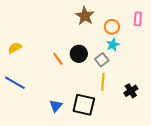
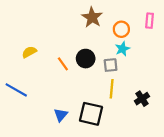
yellow semicircle: (15, 48) -> (29, 52), moved
gray square: (102, 60) -> (111, 65), turned 32

